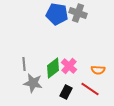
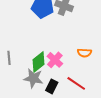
orange semicircle: (98, 70) -> (84, 53), moved
gray star: (33, 83) -> (33, 78), moved

